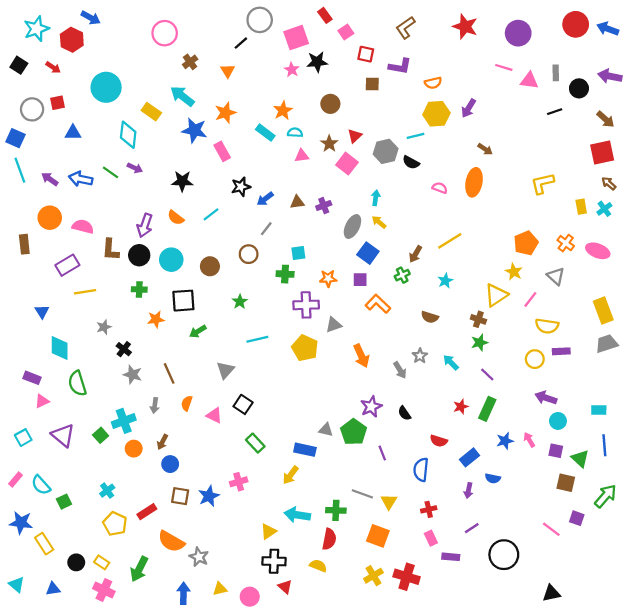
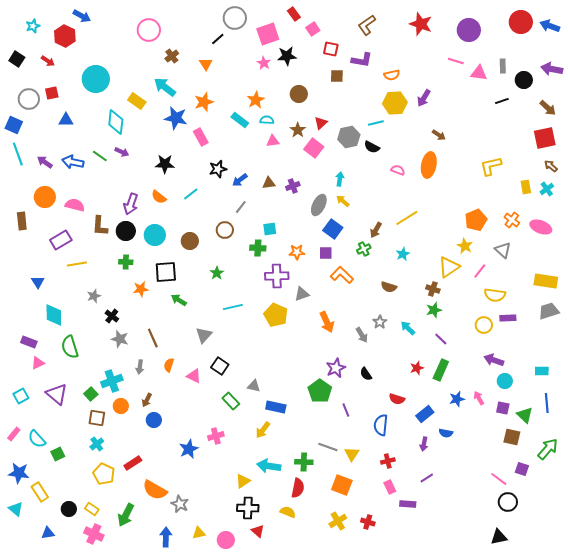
cyan star: (36, 29) -> (33, 26), size x0.6
yellow rectangle: (603, 310) -> (546, 281), turned -60
green arrow: (198, 331) -> (179, 300), turned 63
gray triangle: (326, 430) -> (254, 386), moved
brown square: (180, 496) -> (97, 418), moved
black circle: (504, 555) -> (508, 502), moved, size x0.7
red cross: (407, 577) -> (368, 522), size x0.6
cyan triangle: (17, 584) -> (16, 509), moved

